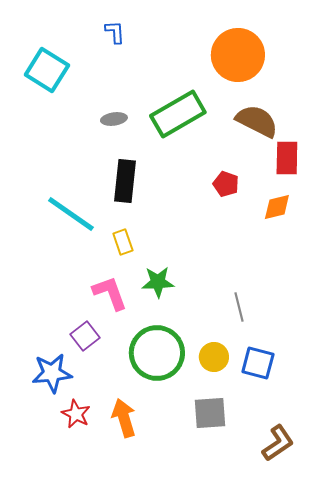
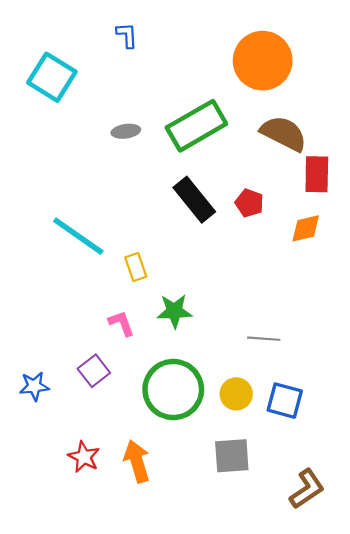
black rectangle: (125, 181) -> (194, 200), moved, turned -45
pink L-shape: (110, 293) -> (121, 323), size x0.7
gray line: (239, 307) -> (264, 339), turned -72
blue star: (52, 373) -> (34, 386), moved, size x0.7

